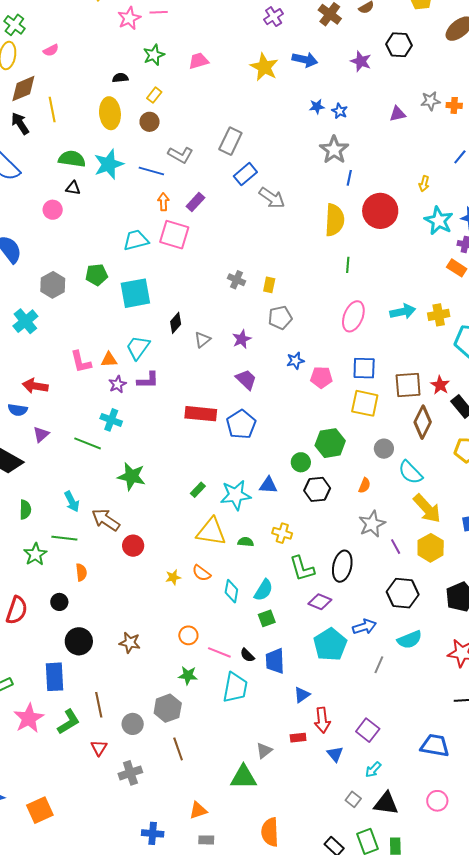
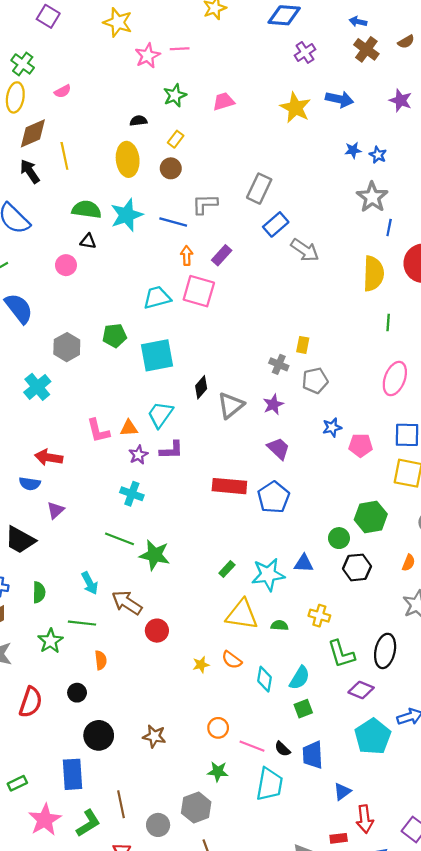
gray L-shape: (180, 155) -> (205, 204), turned 150
gray cross: (236, 280) -> (279, 364), moved
gray triangle: (203, 340) -> (231, 405), size x1.5
green line: (88, 443) -> (119, 539), moved

